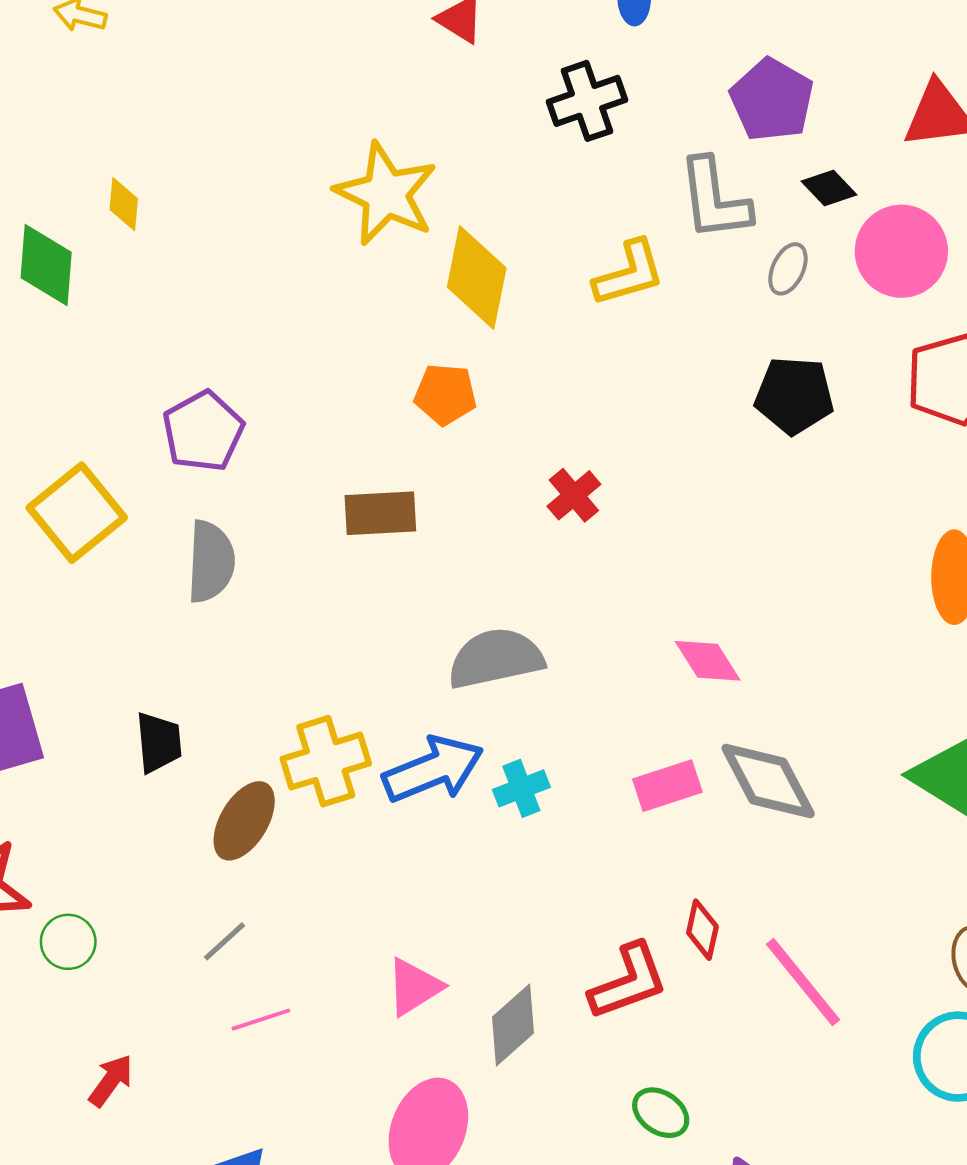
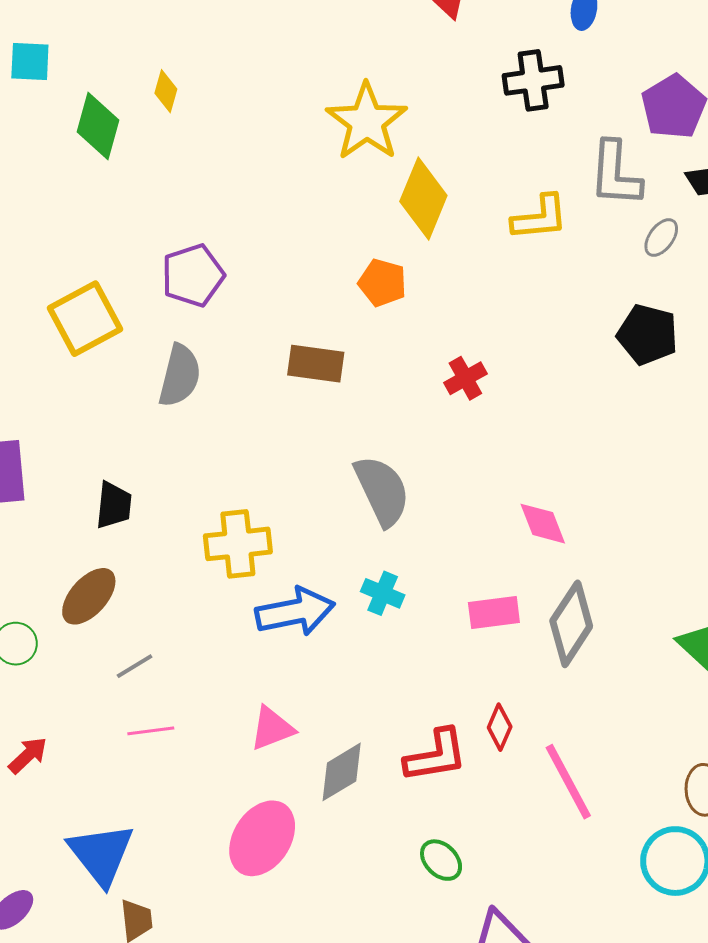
gray semicircle: (496, 658) -> (382, 491), turned 66
blue arrow: (433, 769) -> (295, 612), moved
gray diamond: (768, 781) -> (571, 624), turned 50
cyan cross: (521, 788) -> (383, 593), turned 33
brown ellipse: (244, 821) -> (89, 596), moved

